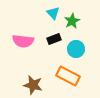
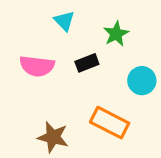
cyan triangle: (53, 13) -> (64, 21), moved
cyan circle: (76, 49) -> (142, 81), moved

